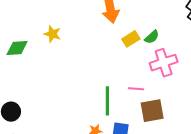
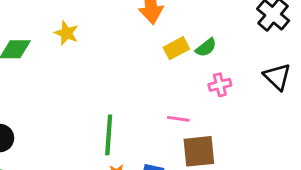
pink cross: (164, 63) -> (220, 85), size x0.6
green line: (107, 101) -> (109, 135), moved

